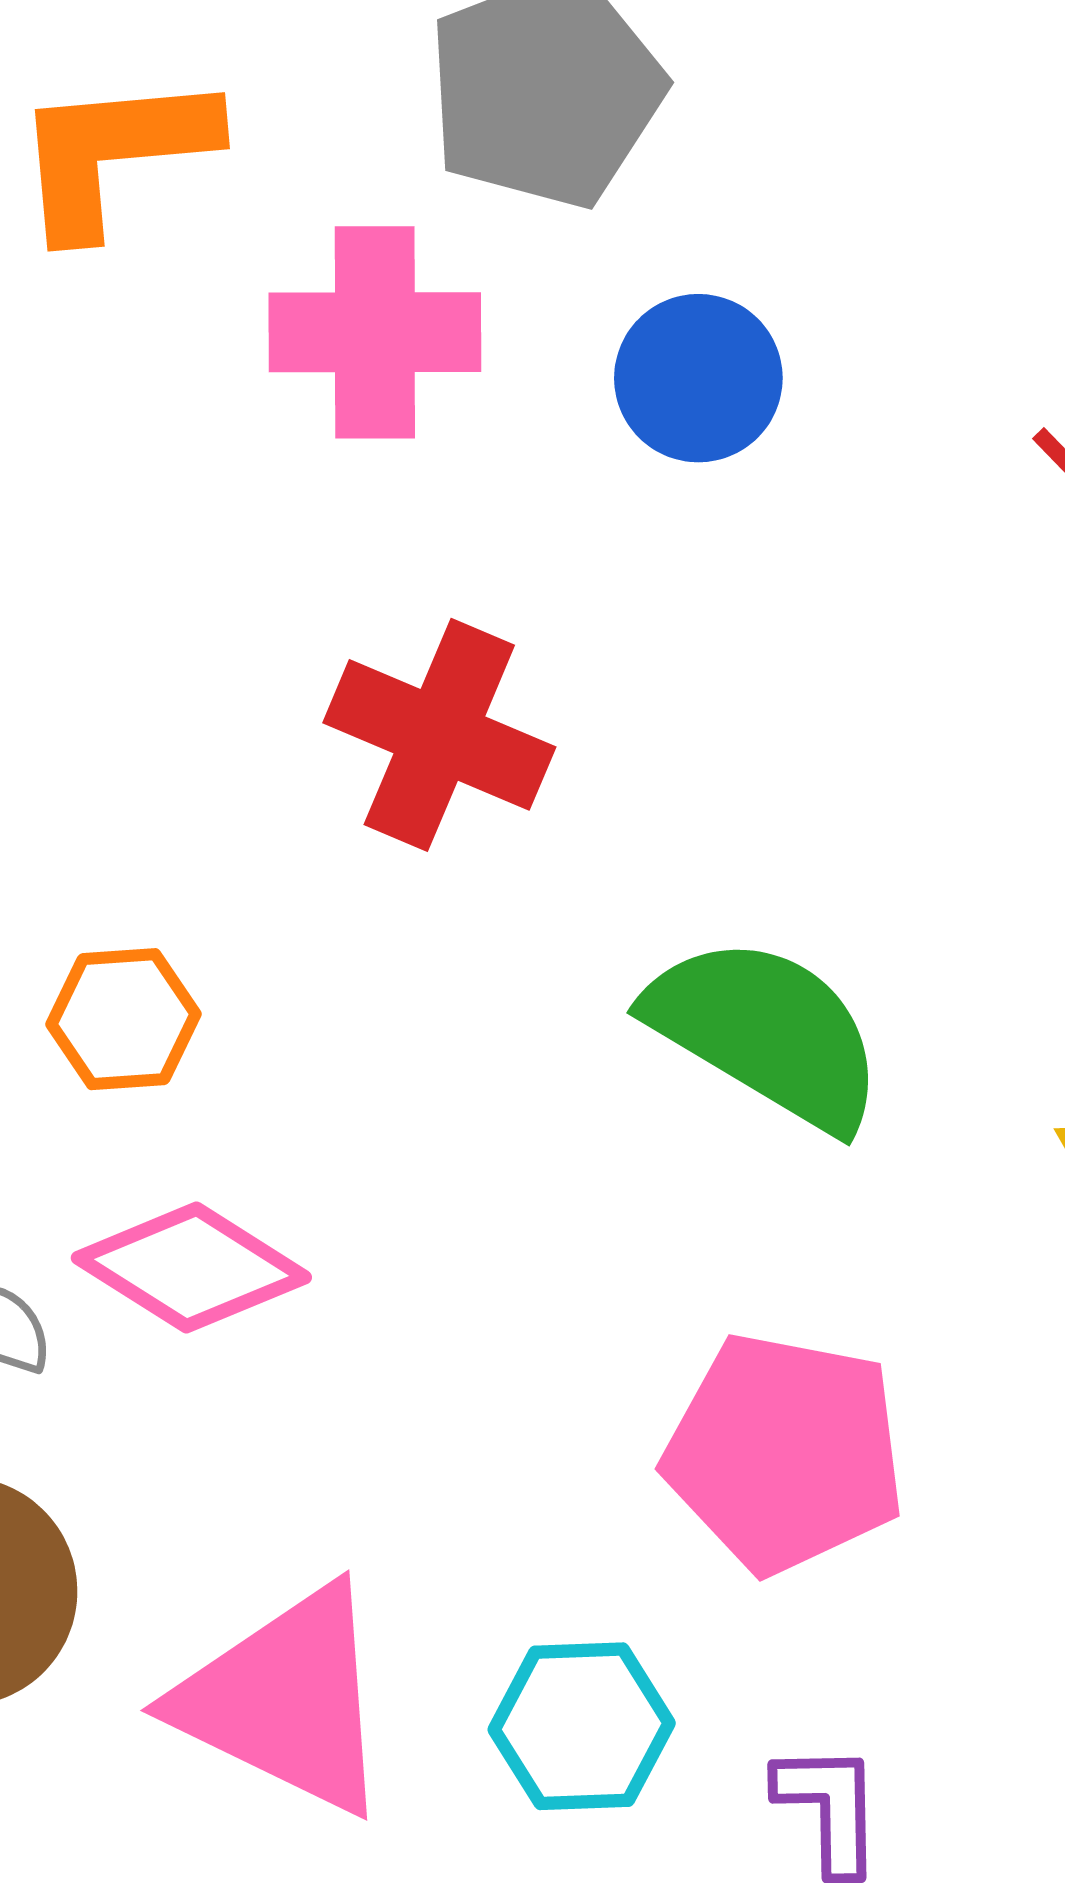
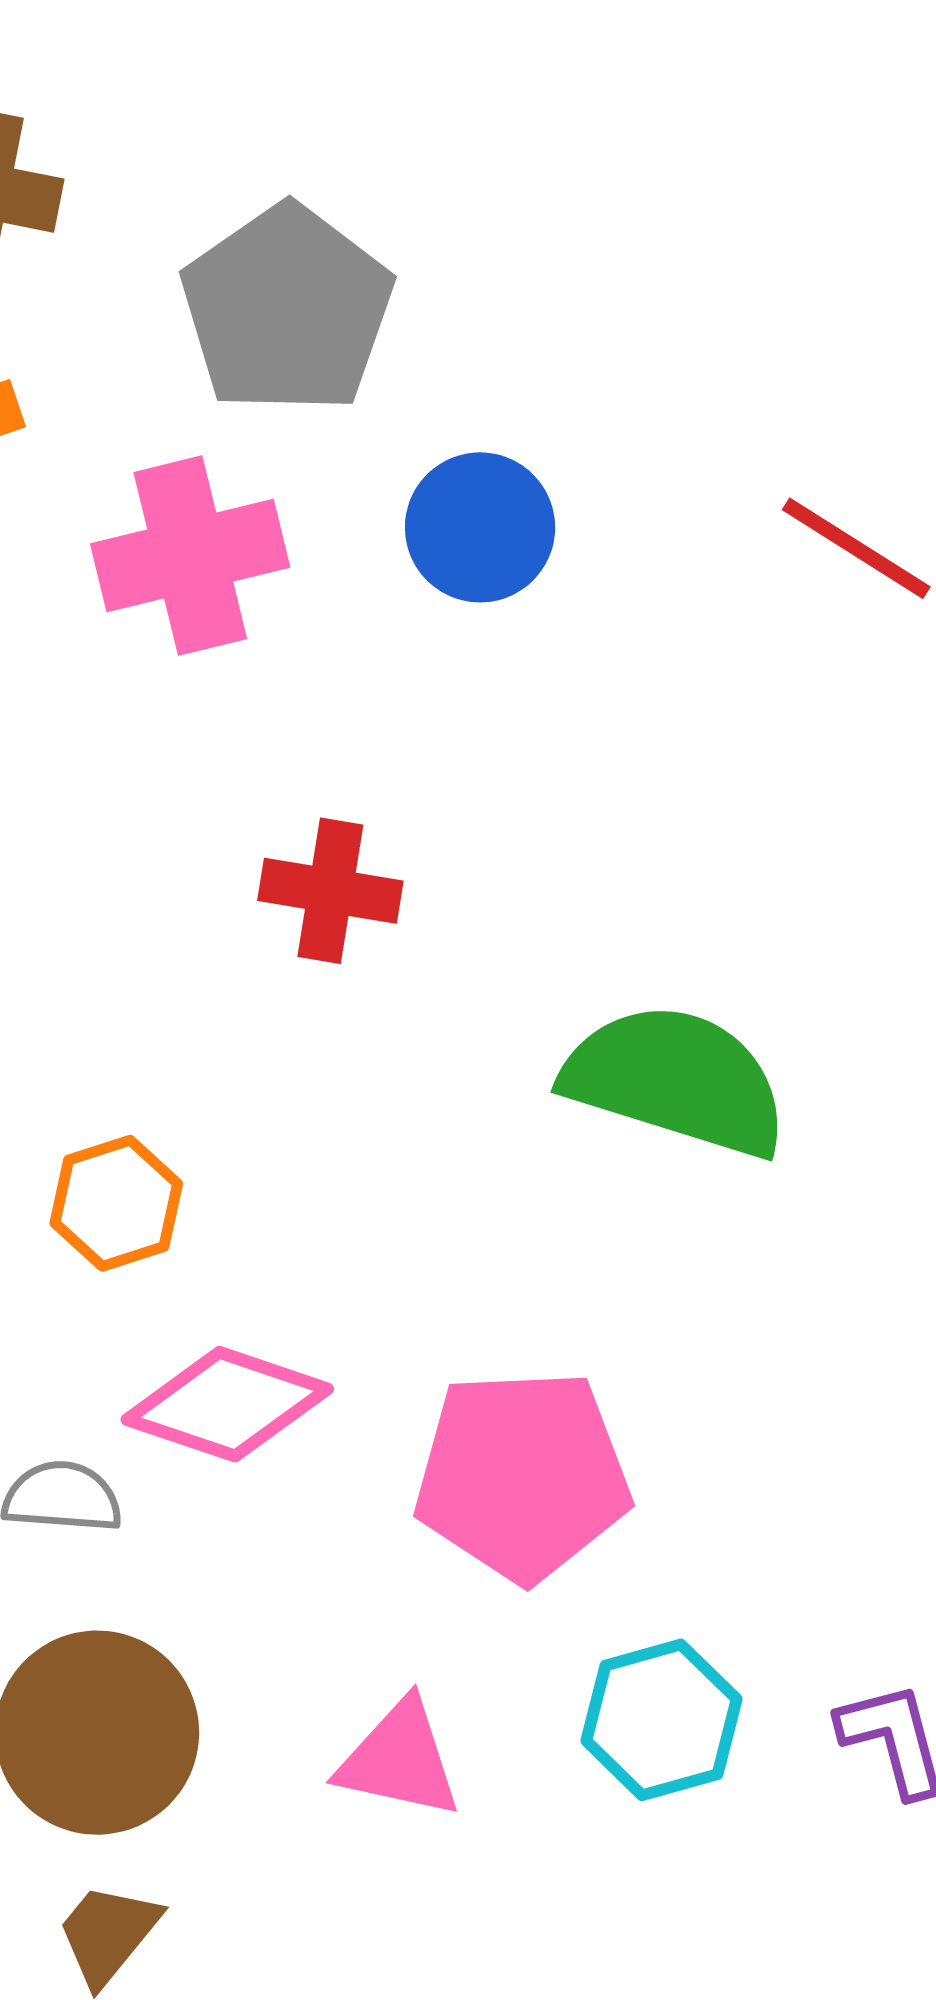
red cross: (439, 735) -> (330, 891), size x0.7
pink pentagon: (785, 1453) -> (522, 1475), moved
pink triangle: (285, 1700) -> (399, 1759), size x0.6

